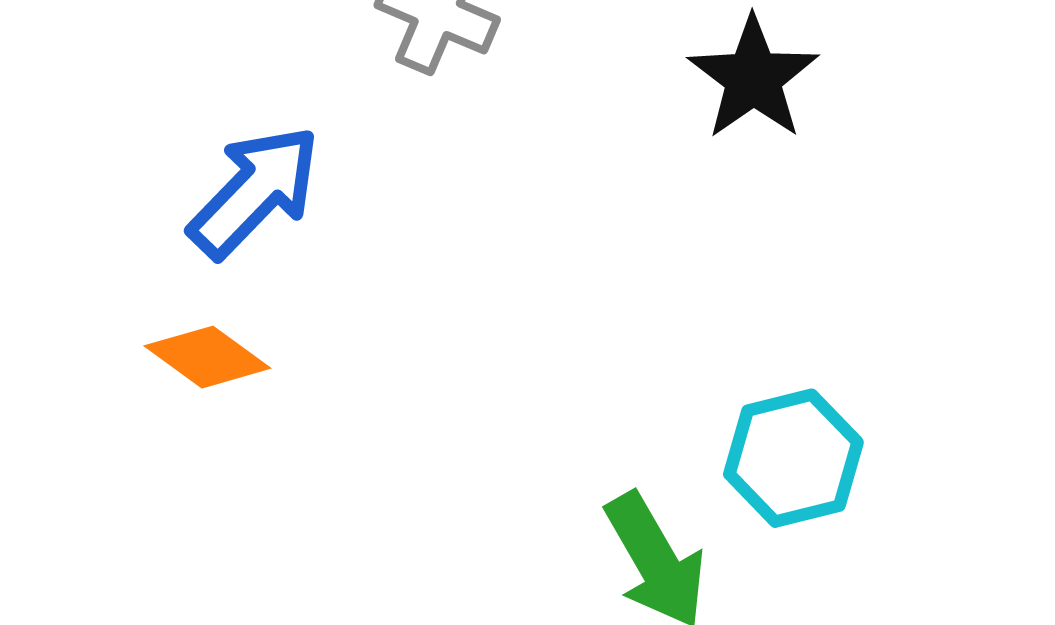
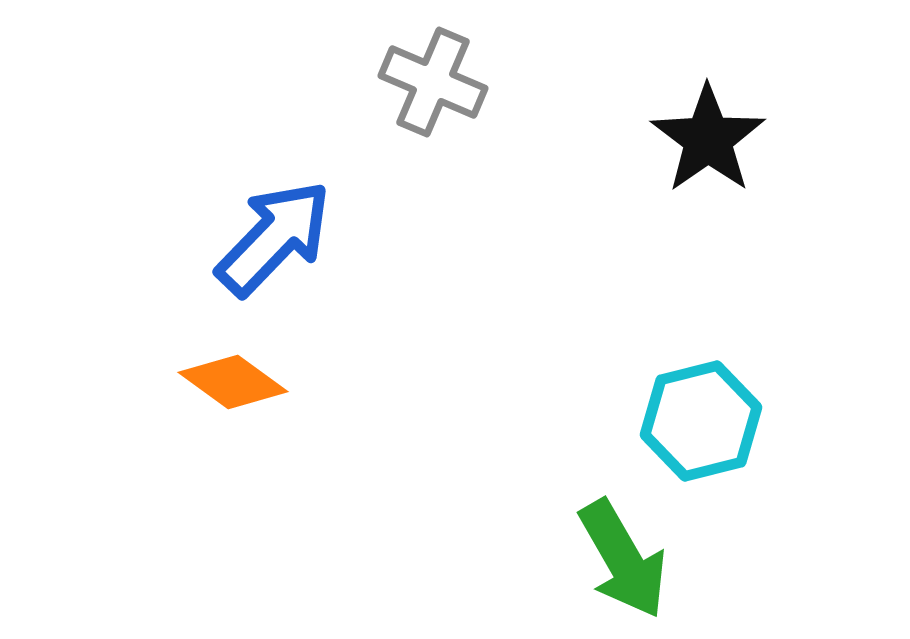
cyan hexagon: (793, 458) -> (701, 421), moved

